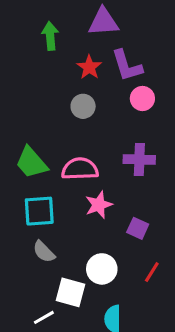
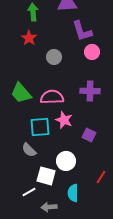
red star: (89, 67) -> (29, 38), moved
pink star: (99, 205) -> (64, 120), turned -30
cyan square: (39, 211) -> (40, 127), moved
red line: (152, 272) -> (101, 177), moved

